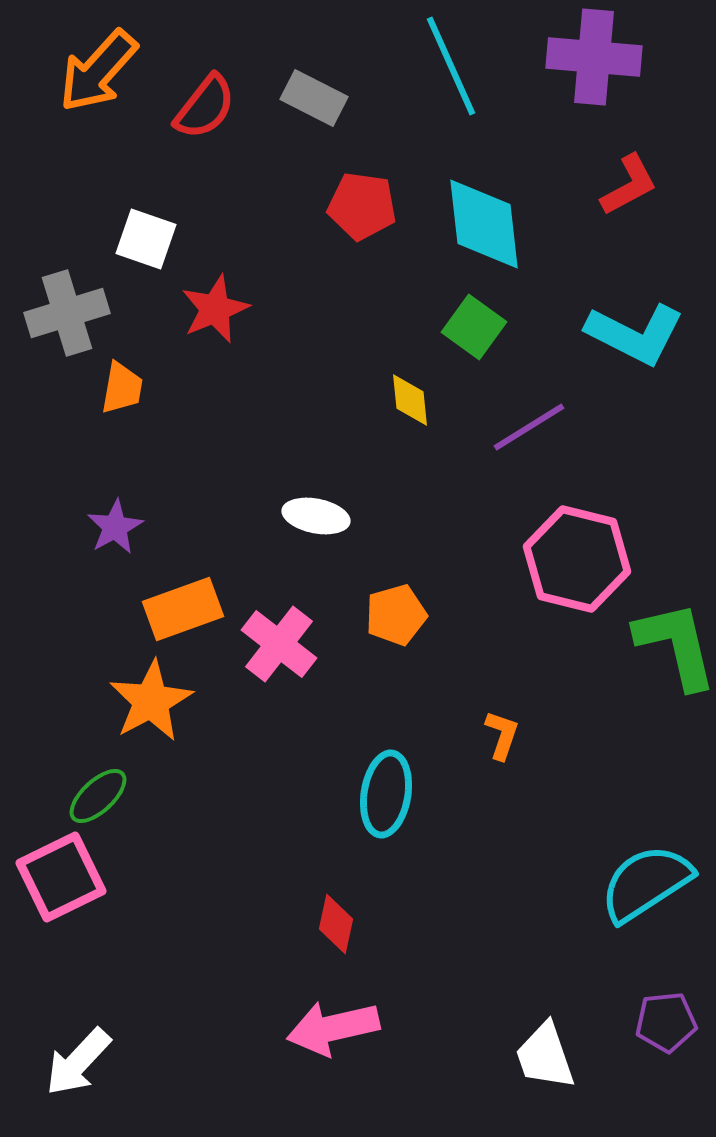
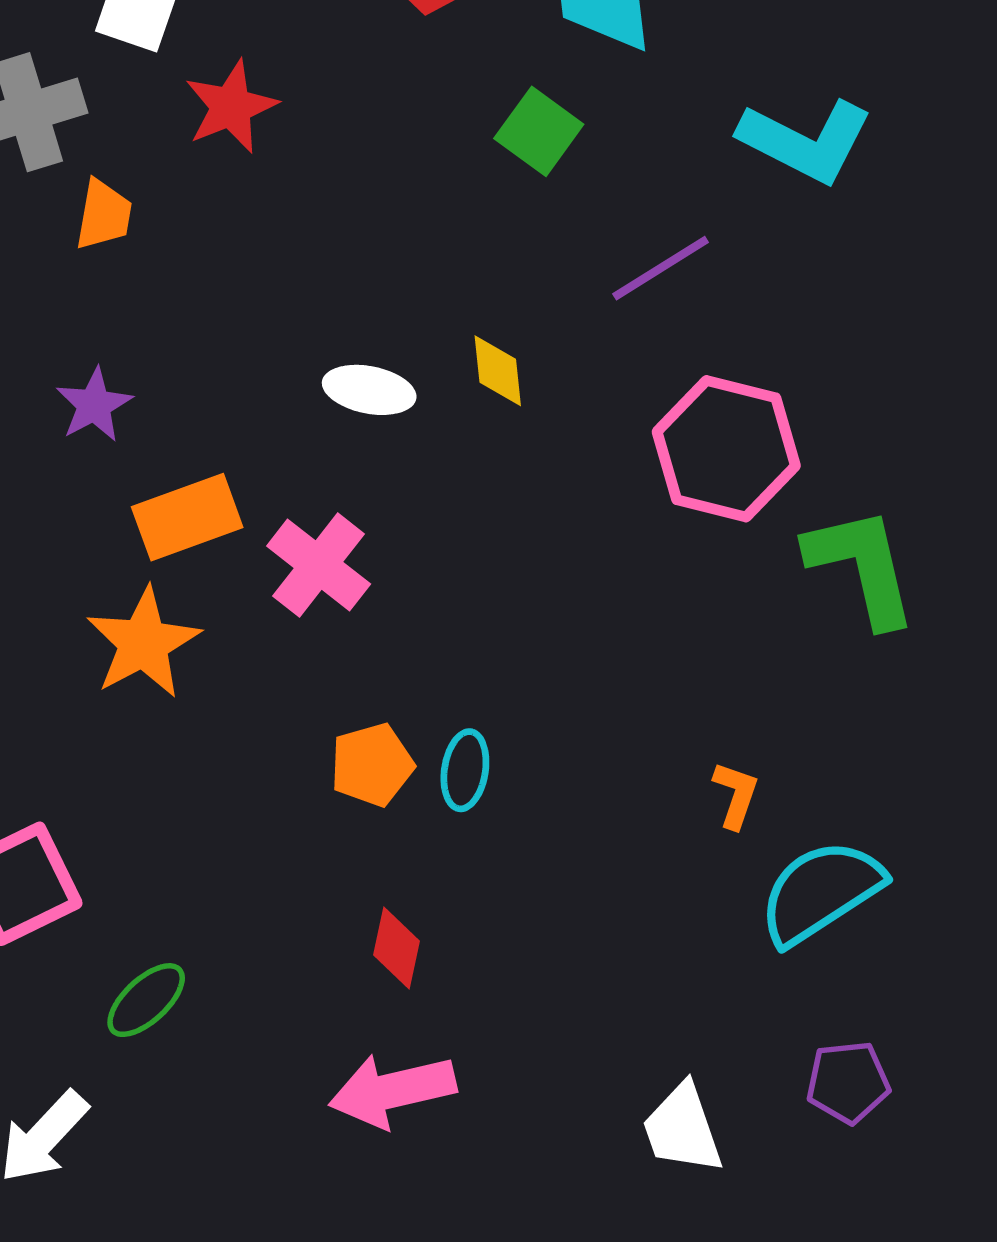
green square: (474, 327) -> (539, 131), moved
yellow diamond: (410, 400) -> (498, 371), moved
orange pentagon: (396, 615) -> (372, 765), moved
orange L-shape: (502, 735) -> (736, 795), moved
cyan ellipse: (386, 794) -> (465, 770), size x0.7
green ellipse: (98, 796) -> (146, 1000), moved

